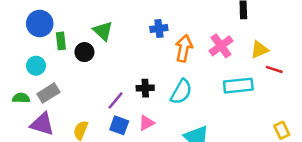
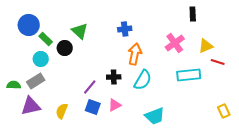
green rectangle: (61, 41) -> (46, 39), turned -40
orange arrow: (184, 48) -> (135, 54), moved
cyan circle: (36, 66) -> (41, 59), moved
purple triangle: (42, 124) -> (31, 106), turned -30

